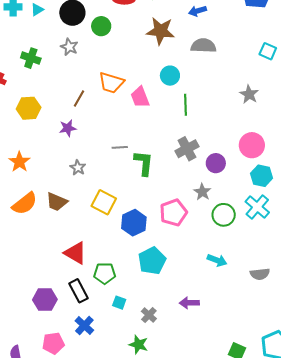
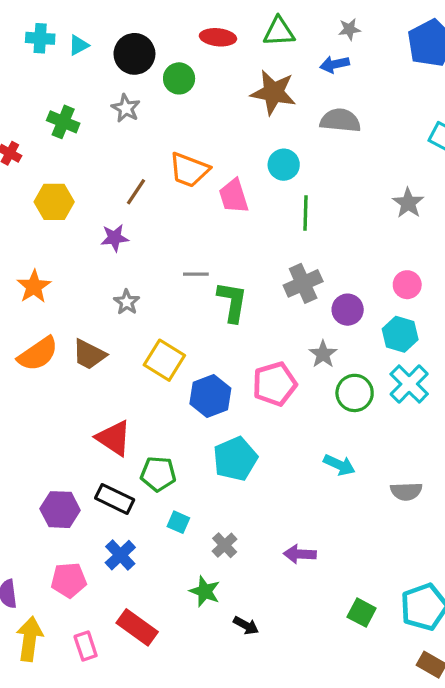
pink circle: (252, 145) -> (407, 285), size x0.7
cyan hexagon: (262, 176) -> (400, 334), moved
black rectangle: (78, 291) -> (115, 499), turned -40
purple arrow: (189, 303) -> (300, 554), moved

